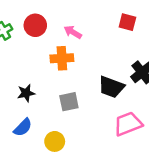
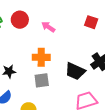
orange cross: (62, 58) -> (41, 57), moved

